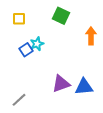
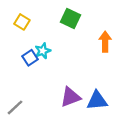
yellow square: (19, 19) -> (22, 22), turned 32
gray line: (19, 100) -> (15, 107), moved

